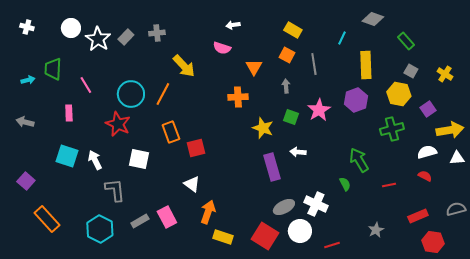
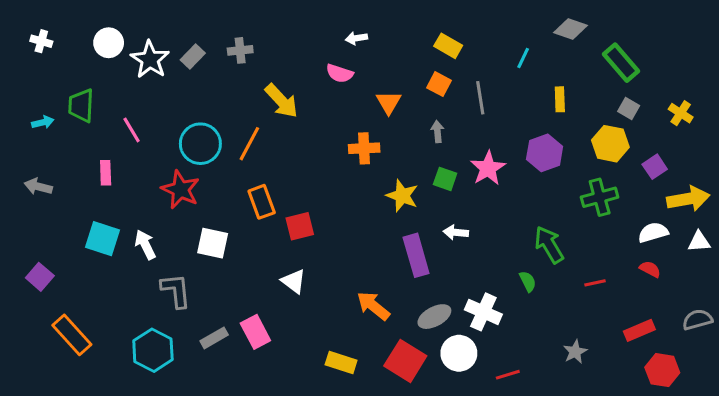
green rectangle: (406, 41) -> (621, 63), size x1.4
yellow rectangle: (366, 65) -> (560, 99), size x0.6
orange arrow: (208, 212) -> (373, 306), moved, turned -70

